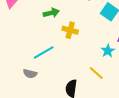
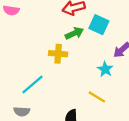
green arrow: (51, 13) -> (74, 33), moved

